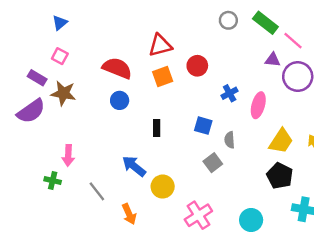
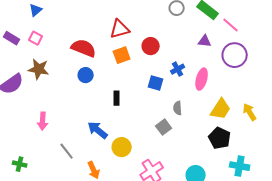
purple triangle: (273, 60) -> (205, 41), moved
purple rectangle: (37, 78) -> (12, 38), moved
blue square: (203, 126) -> (156, 83), moved
green cross: (53, 181) -> (20, 164), moved

